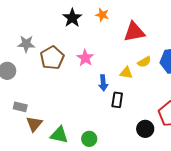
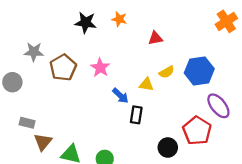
black star: (72, 18) -> (86, 23), turned -30
red triangle: (134, 32) -> (155, 38), size x0.6
blue arrow: (103, 83) -> (120, 96), turned -42

